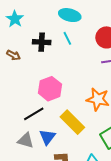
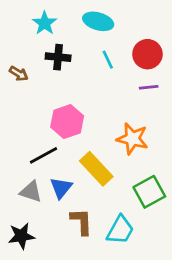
cyan star: (15, 19) -> (45, 23), moved
cyan line: (67, 38) -> (108, 60), moved

